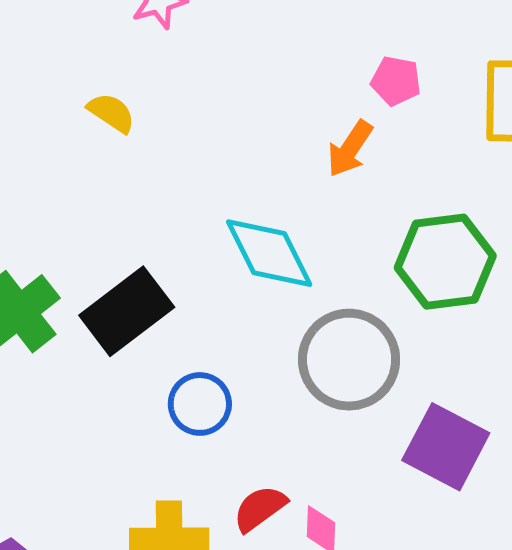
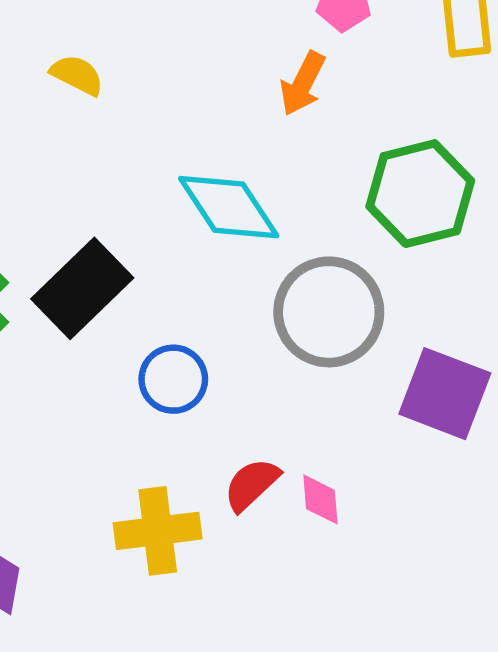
yellow semicircle: (111, 113) -> (77, 75), moved

